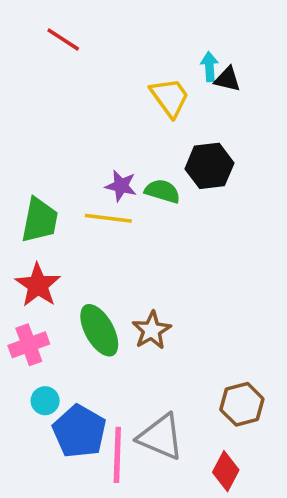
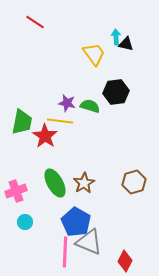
red star: (38, 285) -> (45, 136), moved
brown hexagon: (242, 404) -> (134, 182), moved
blue pentagon: (79, 431) -> (76, 222), moved

